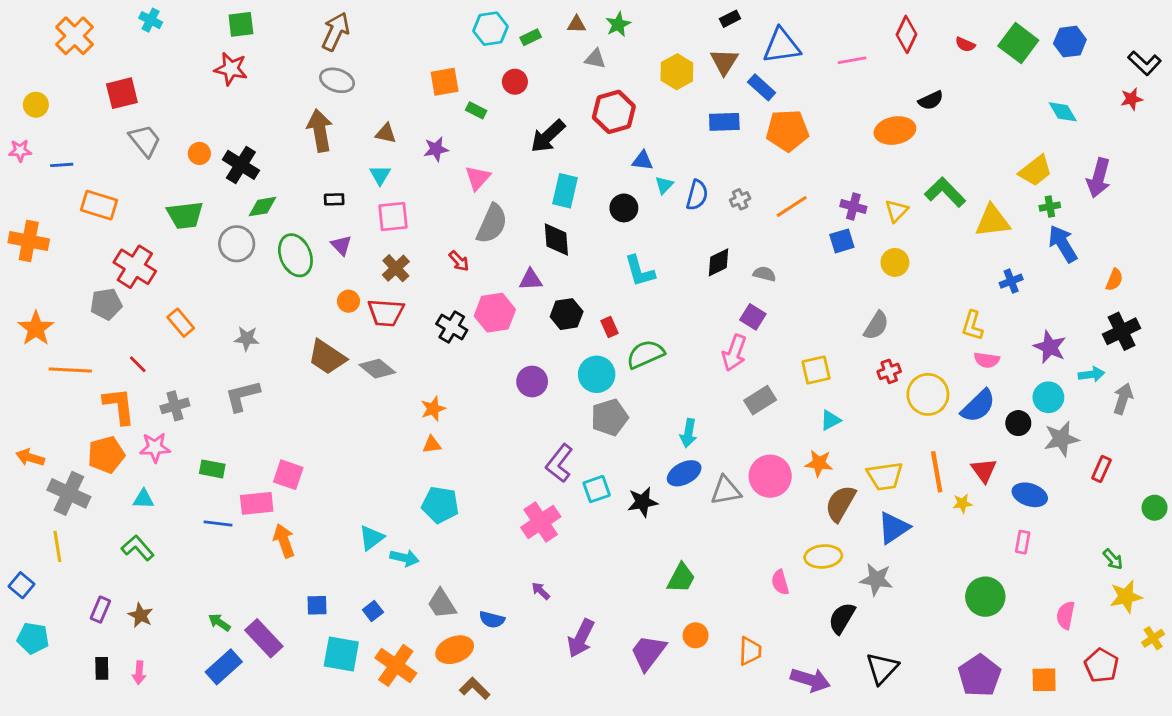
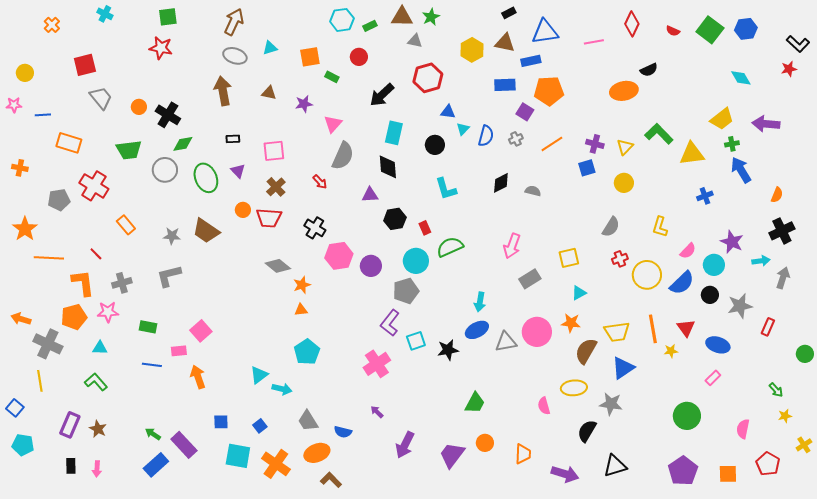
brown triangle: (577, 24) -> (402, 17), size x1.6
orange cross: (75, 36) -> (52, 25), size x0.6
brown triangle: (724, 62) -> (505, 43), turned -50
blue rectangle: (762, 87) -> (531, 61), turned -54
cyan triangle: (380, 175) -> (270, 48), moved, turned 42
purple arrow: (1099, 178) -> (766, 124), turned 80
orange cross: (29, 241) -> (20, 168), size x0.6
gray pentagon: (106, 304) -> (59, 200), moved
pink hexagon: (495, 313) -> (339, 256), moved
purple square: (753, 317) -> (525, 112), moved
yellow L-shape: (972, 326) -> (660, 227), moved
brown trapezoid: (327, 357) -> (206, 231), moved
pink semicircle: (987, 360) -> (688, 251), turned -54
gray diamond: (377, 369) -> (278, 266), moved
cyan circle: (1048, 397) -> (714, 265), moved
gray pentagon: (610, 417) -> (406, 291), moved
pink square: (288, 475) -> (201, 331), turned 30
pink rectangle: (257, 503) -> (179, 351), size x0.7
cyan pentagon: (440, 505) -> (307, 352), turned 30
pink rectangle: (1023, 542) -> (713, 378), turned 35
yellow star: (1126, 597) -> (785, 416), size x0.6
purple rectangle: (100, 610) -> (70, 425), size x1.4
black triangle: (882, 668) -> (615, 466), turned 30

